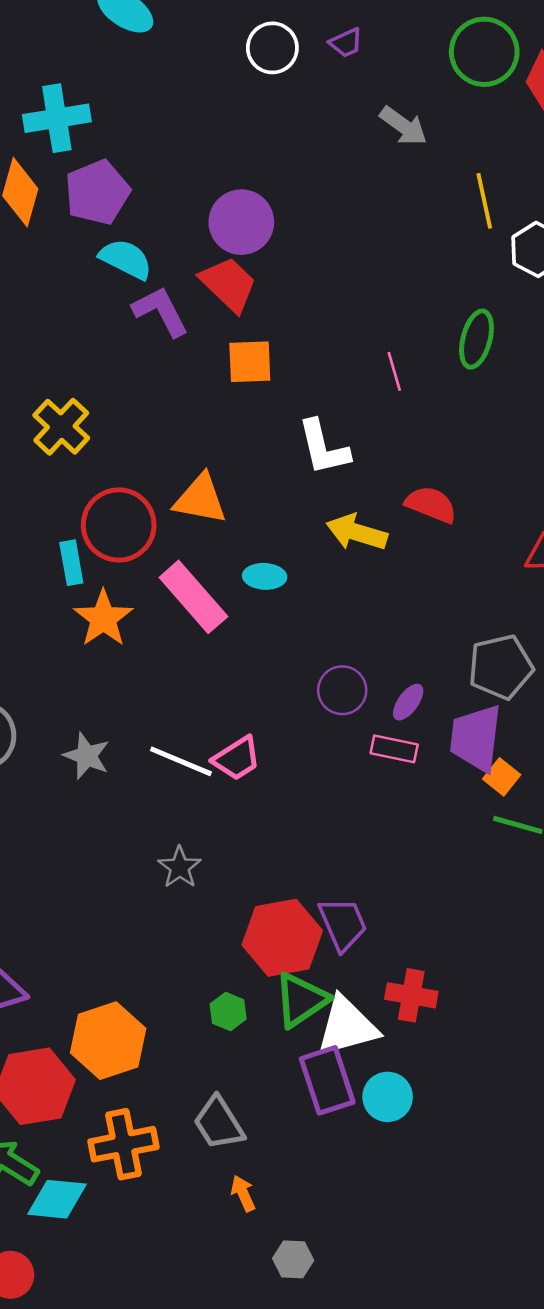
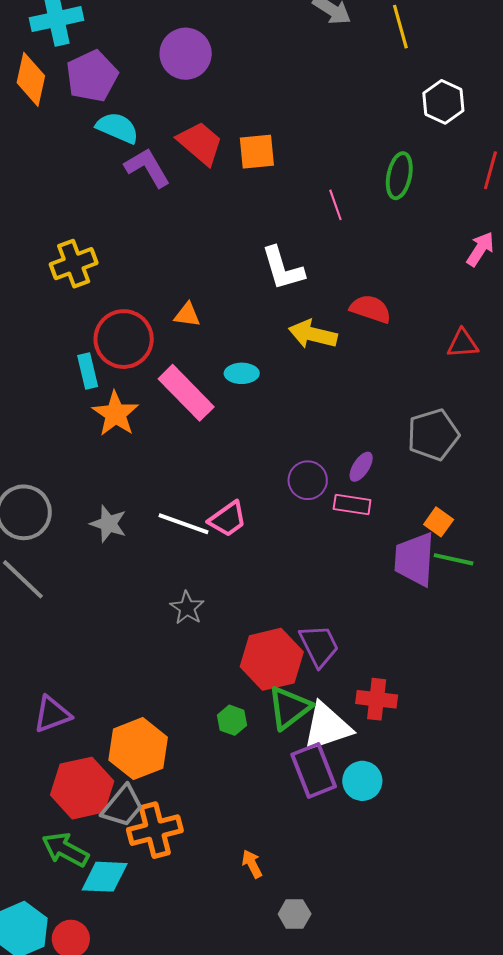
yellow line: (484, 201) -> (400, 27), moved
purple circle: (241, 222) -> (186, 54), moved
orange square: (250, 362) -> (257, 152), moved
yellow cross: (61, 427) -> (74, 264), turned 30
orange triangle: (200, 499) -> (187, 315), size x0.6
purple circle: (342, 690) -> (308, 480), moved
purple trapezoid: (476, 738) -> (415, 559), moved
gray trapezoid: (219, 1123) -> (123, 806), moved, turned -105

